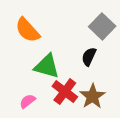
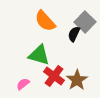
orange semicircle: (27, 30) -> (45, 21), moved
black semicircle: (89, 57) -> (74, 34), moved

